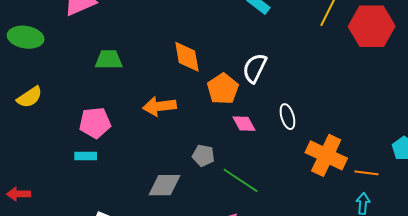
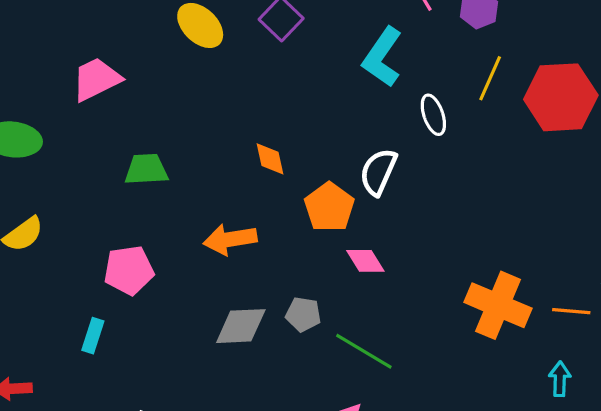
orange diamond: (187, 57) -> (270, 159), size x0.7
white ellipse: (287, 117) -> (433, 115), moved
cyan rectangle: (86, 156) -> (93, 336), moved, turned -70
orange line: (366, 173) -> (571, 311), moved
gray diamond: (165, 185) -> (241, 326), moved

